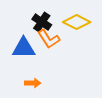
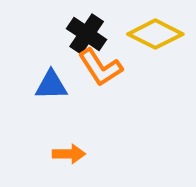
blue triangle: (24, 48) -> (51, 85), size x0.7

